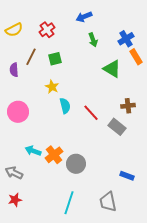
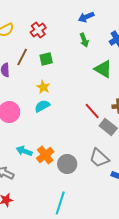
blue arrow: (84, 17) -> (86, 17), moved
cyan semicircle: (65, 106) -> (42, 106), moved, turned -105
red line: (91, 113) -> (92, 111), moved
gray trapezoid: (108, 202) -> (99, 158), moved, turned -35

